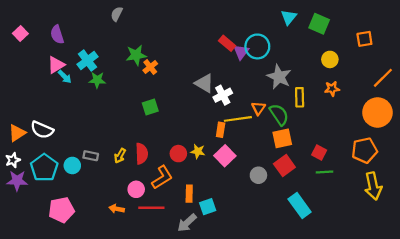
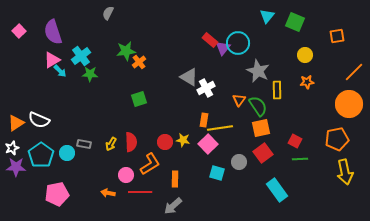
purple semicircle: (57, 35) -> (53, 32), size x1.4
yellow line: (238, 119) -> (220, 128), moved
cyan square: (208, 207) -> (217, 173), moved, turned 35

